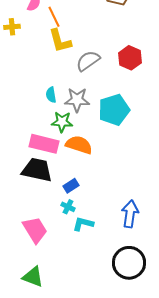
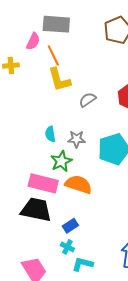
gray semicircle: (88, 61) -> (88, 100), size x0.7
gray star: (77, 100) -> (76, 139), size x0.7
green star: (62, 122) -> (61, 161), turned -30

